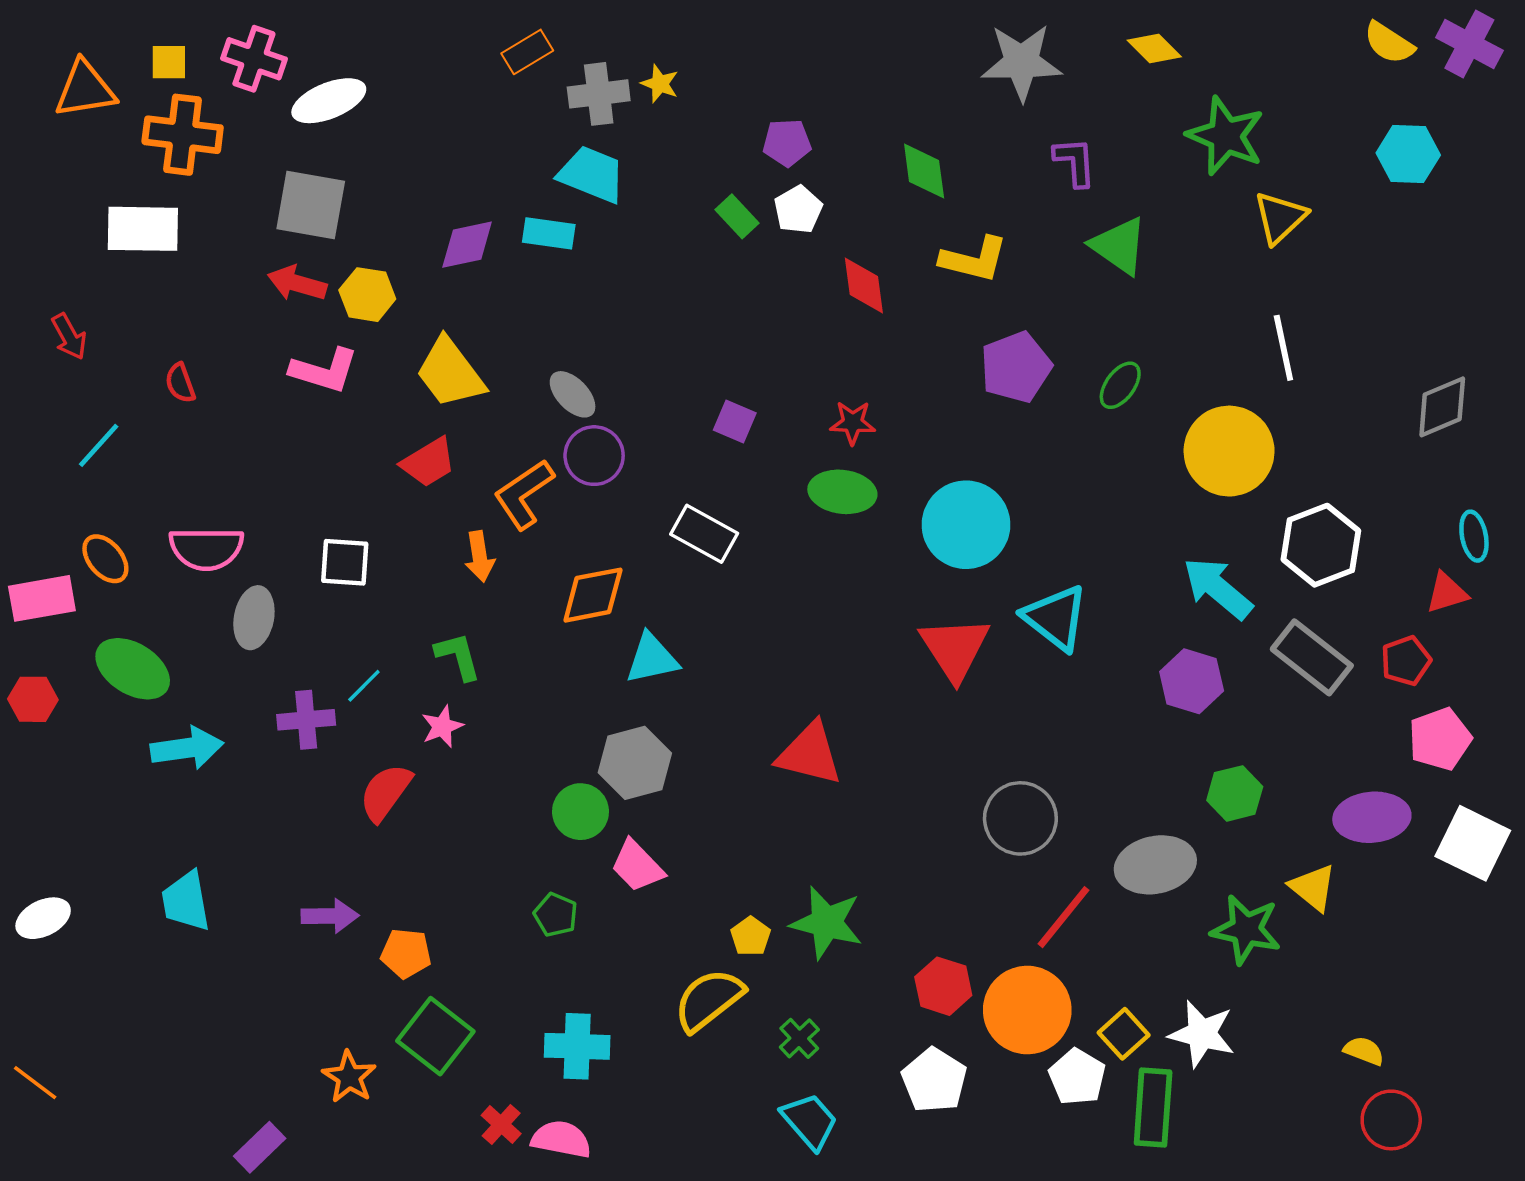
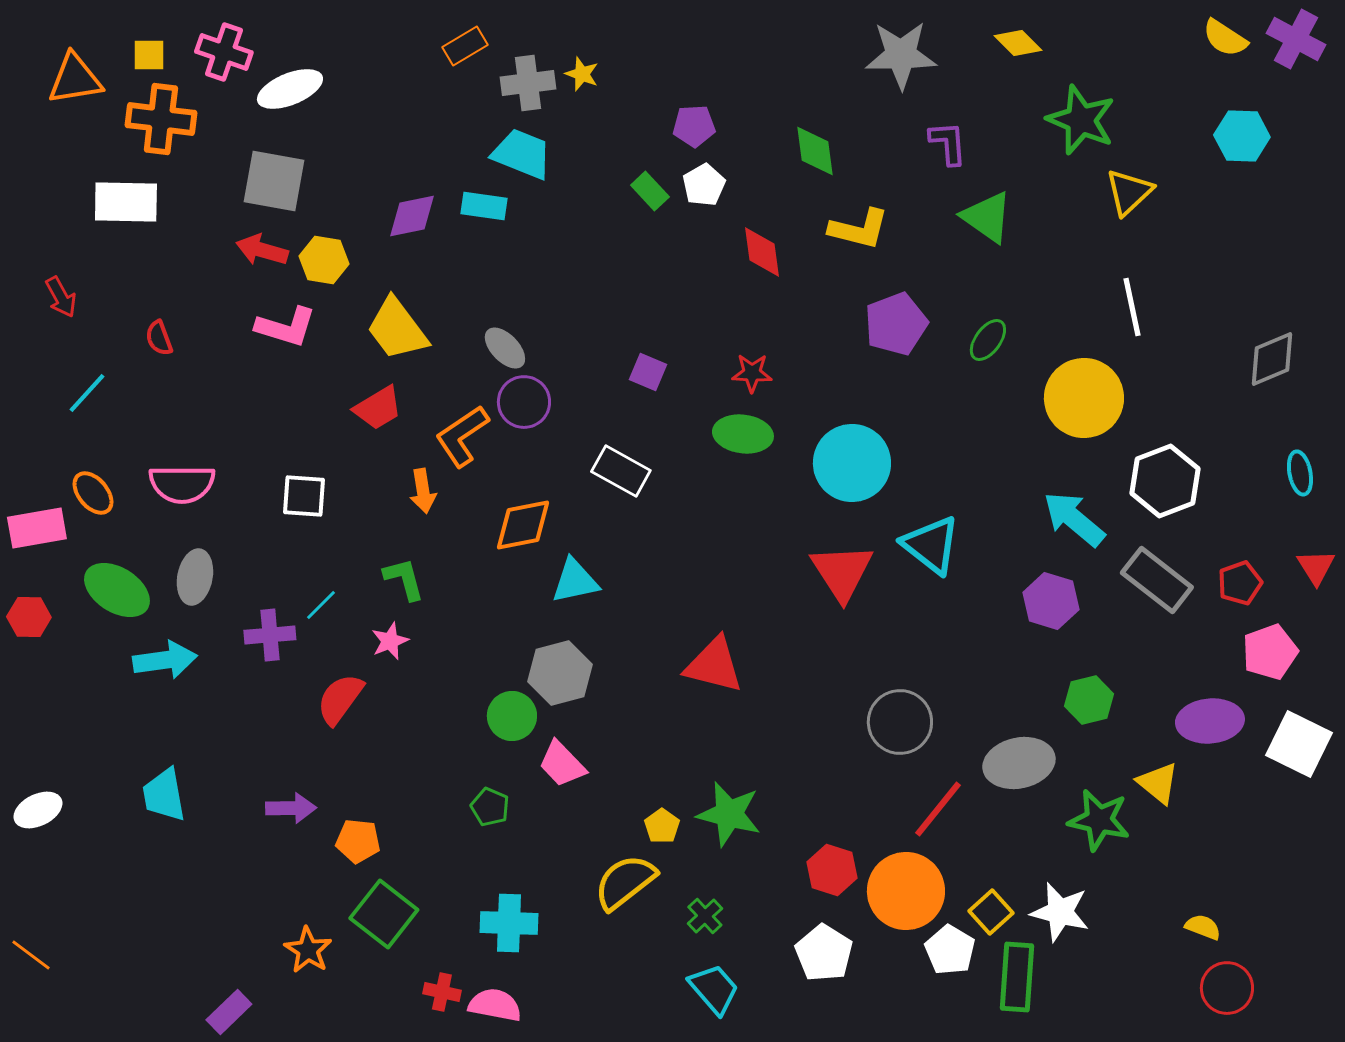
red triangle: (1447, 593) -> (1316, 567), moved, turned -45
gray ellipse: (254, 618) -> (195, 577), moved
red cross: (501, 1125) -> (442, 992), turned -30

